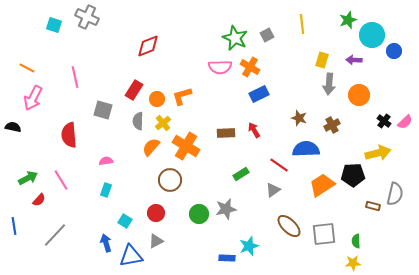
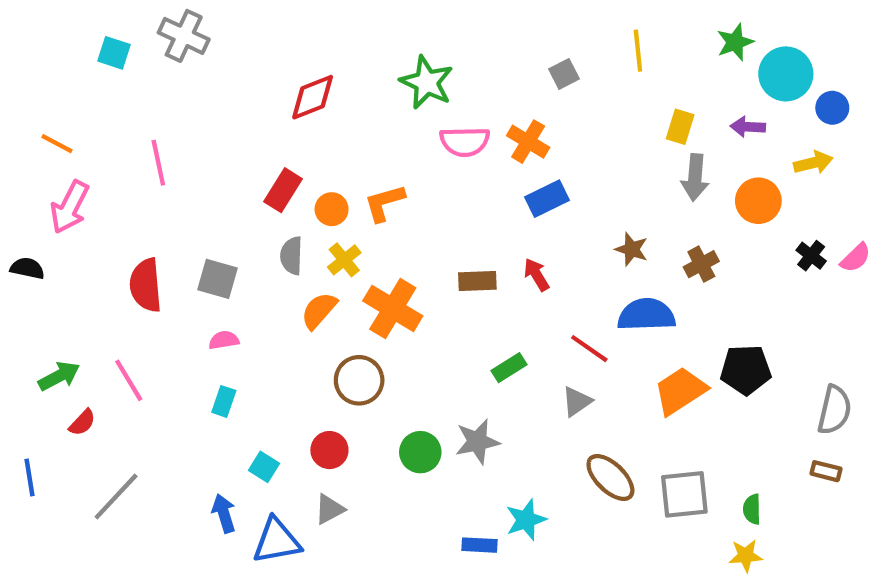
green star: (235, 38) -> (427, 82), moved
gray square: (103, 110) -> (217, 279), moved
yellow arrow: (378, 153) -> (813, 163), moved, size x0.7
brown rectangle: (373, 206) -> (826, 471), moved

